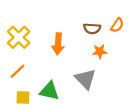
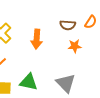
gray triangle: (85, 79) -> (66, 83), moved

